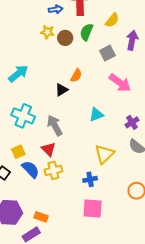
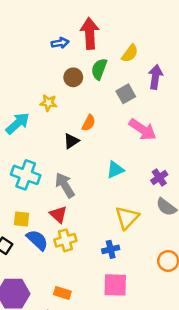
yellow star: (47, 32) -> (48, 103), moved
yellow square: (18, 152) -> (21, 219), turned 32
orange rectangle: (41, 217) -> (62, 293), moved

